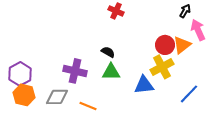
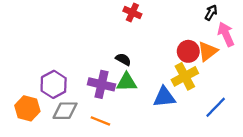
purple cross: (75, 71) -> (102, 84), moved
purple hexagon: (20, 74) -> (54, 84), moved

